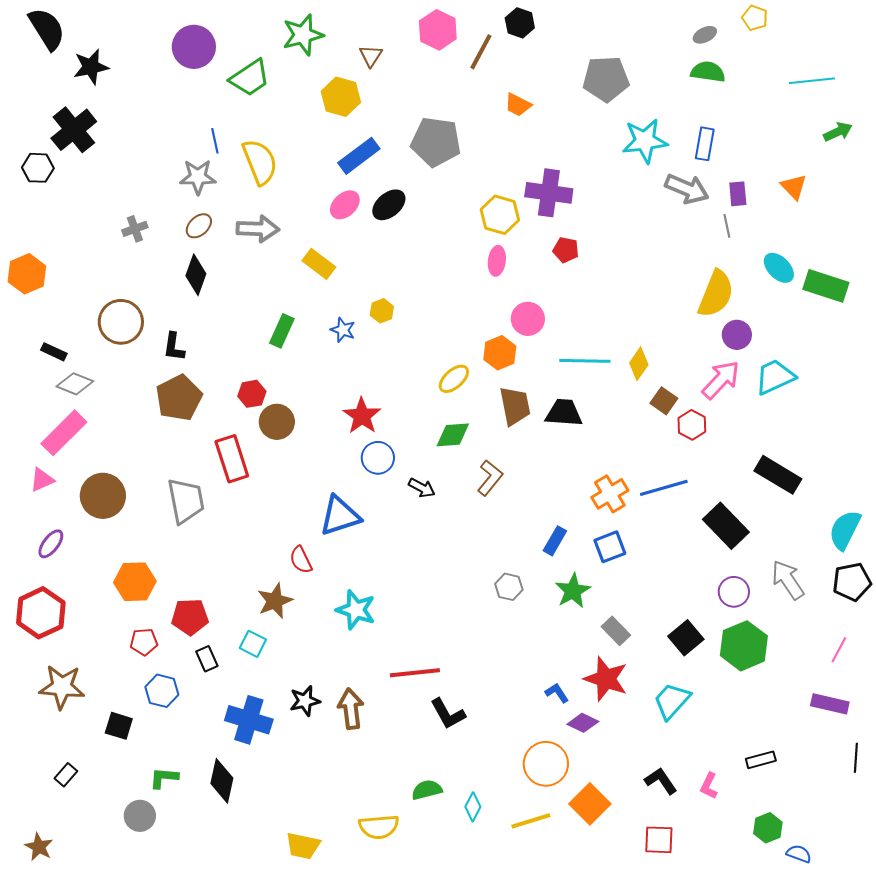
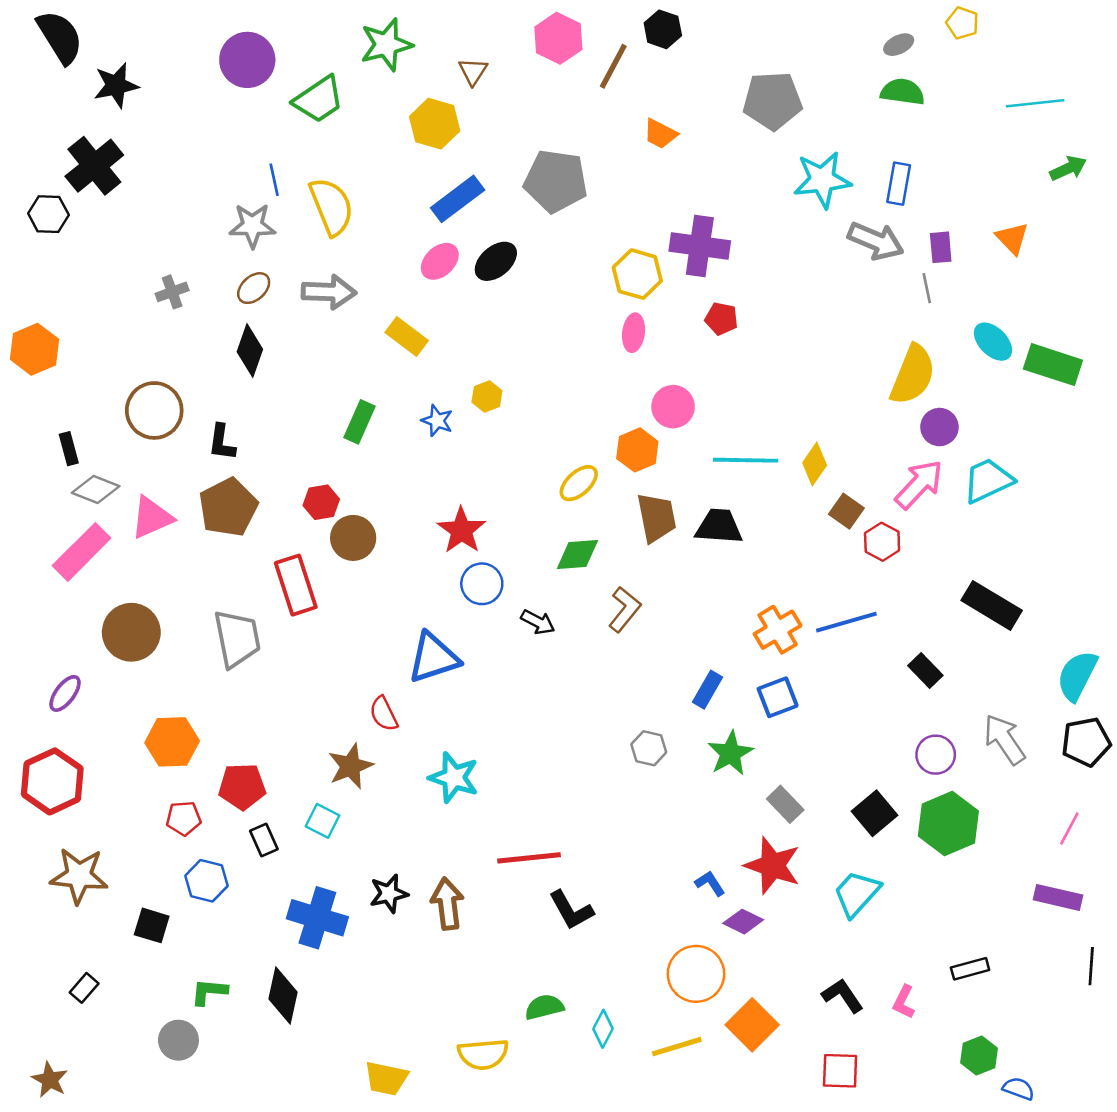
black rectangle: (54, 352) -> (69, 449), turned 50
pink triangle: (42, 480) -> (152, 518), moved, size x1.4
black rectangle: (726, 526) -> (925, 670), size x0.6

